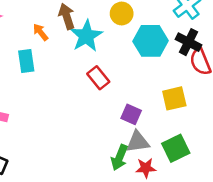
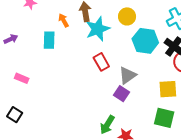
yellow square: (174, 98) -> (168, 89), moved
gray triangle: (138, 142) -> (128, 75), moved, turned -36
green square: (176, 148) -> (164, 118), moved, turned 30

